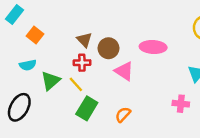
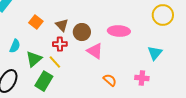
orange square: (35, 35) -> (36, 22), moved
cyan semicircle: (28, 65) -> (15, 46), turned -56
green rectangle: (87, 108) -> (44, 81), moved
orange semicircle: (123, 115) -> (110, 80), moved, turned 88

